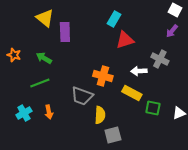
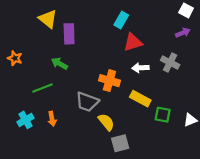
purple arrow: (172, 31) -> (183, 33), turned -152
green arrow: (44, 58) -> (60, 64), moved
white arrow: (139, 71) -> (140, 68), moved
yellow semicircle: (100, 115) -> (106, 122), turned -42

